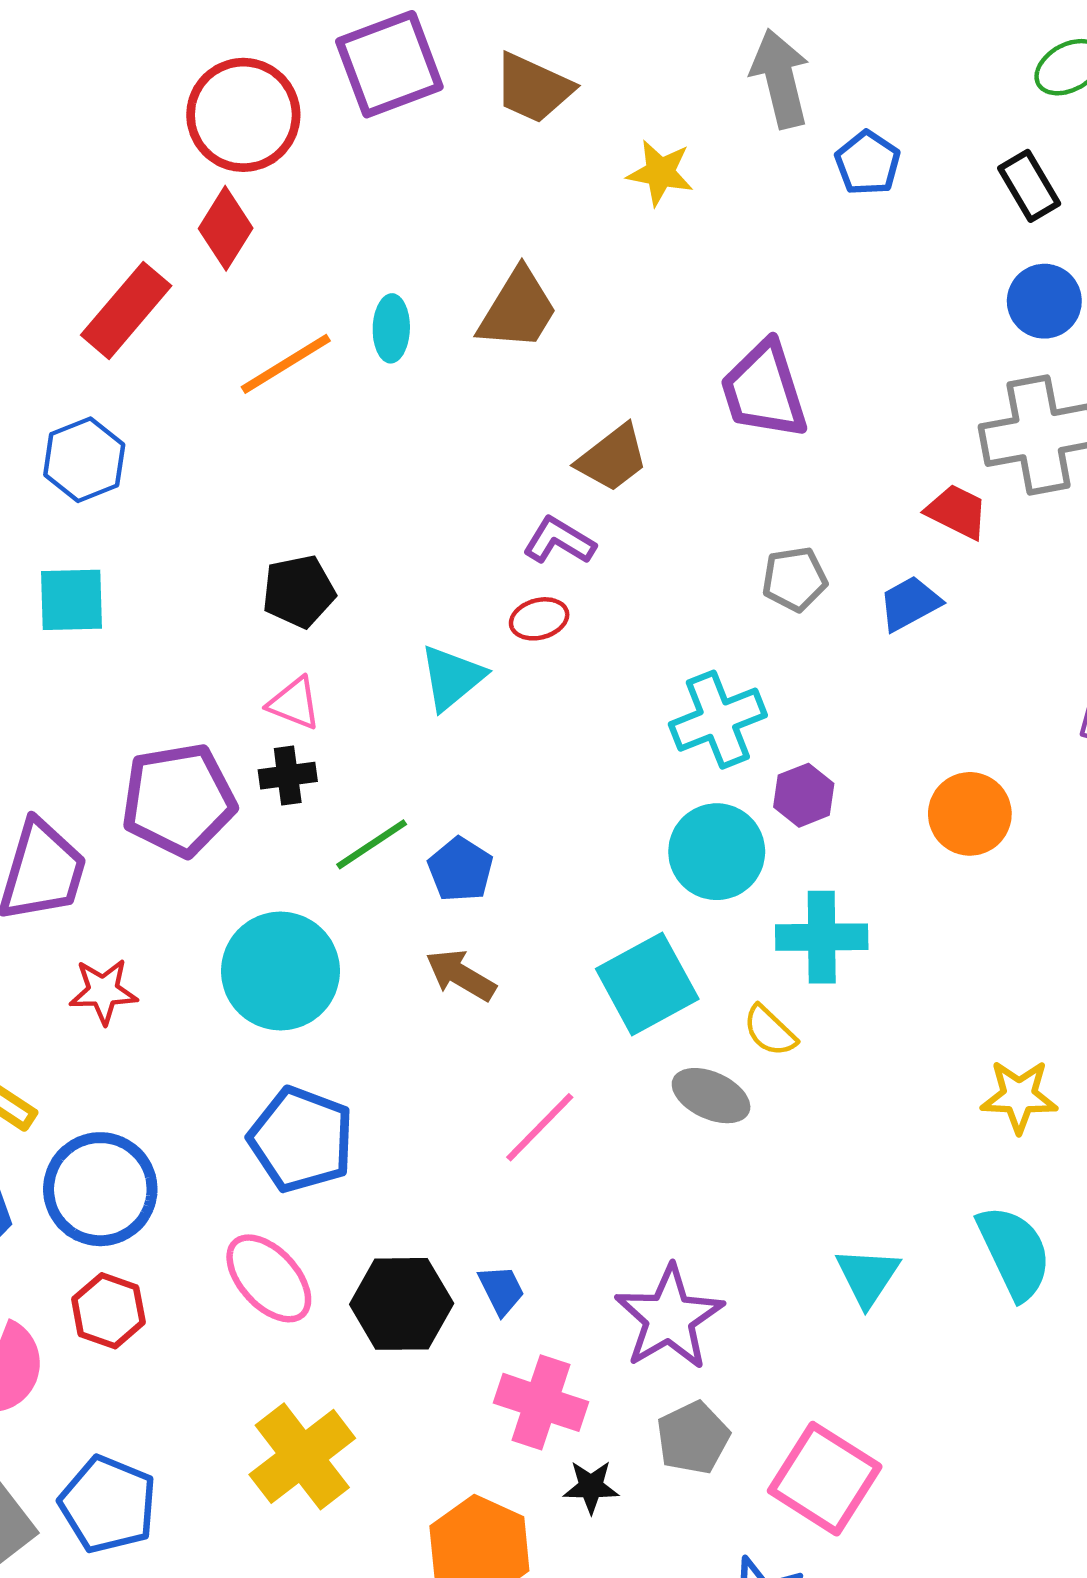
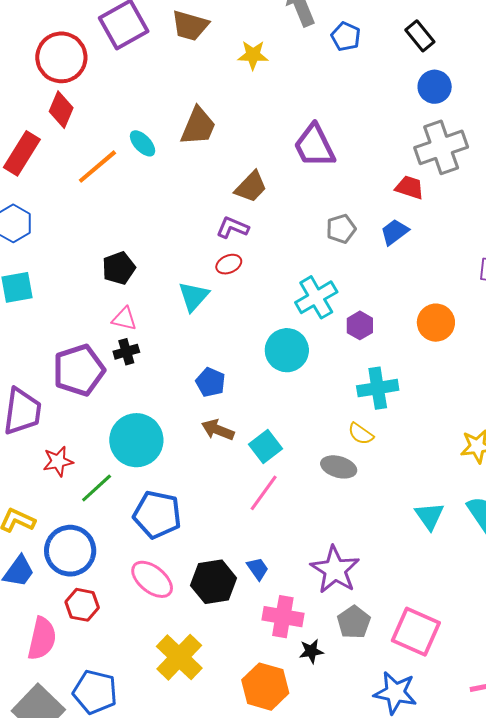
cyan ellipse: (391, 328) -> (143, 143), turned -36
green line: (372, 844) -> (97, 488), moved
cyan circle: (717, 852) -> (287, 350), moved
cyan square: (647, 984) -> (265, 447), moved, size x0.7
cyan triangle: (868, 1277) -> (429, 516), moved

